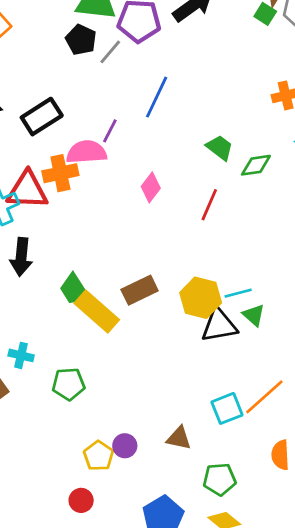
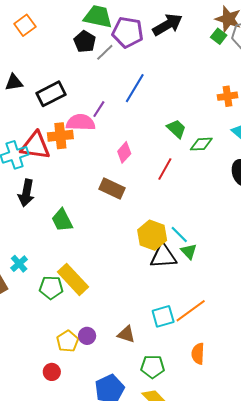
brown rectangle: (140, 290) -> (112, 188), moved, turned 45
cyan line: (238, 293) -> (179, 235), turned 54
yellow rectangle: (97, 311) -> (73, 279), moved
cyan cross: (21, 355) -> (19, 264), turned 30

